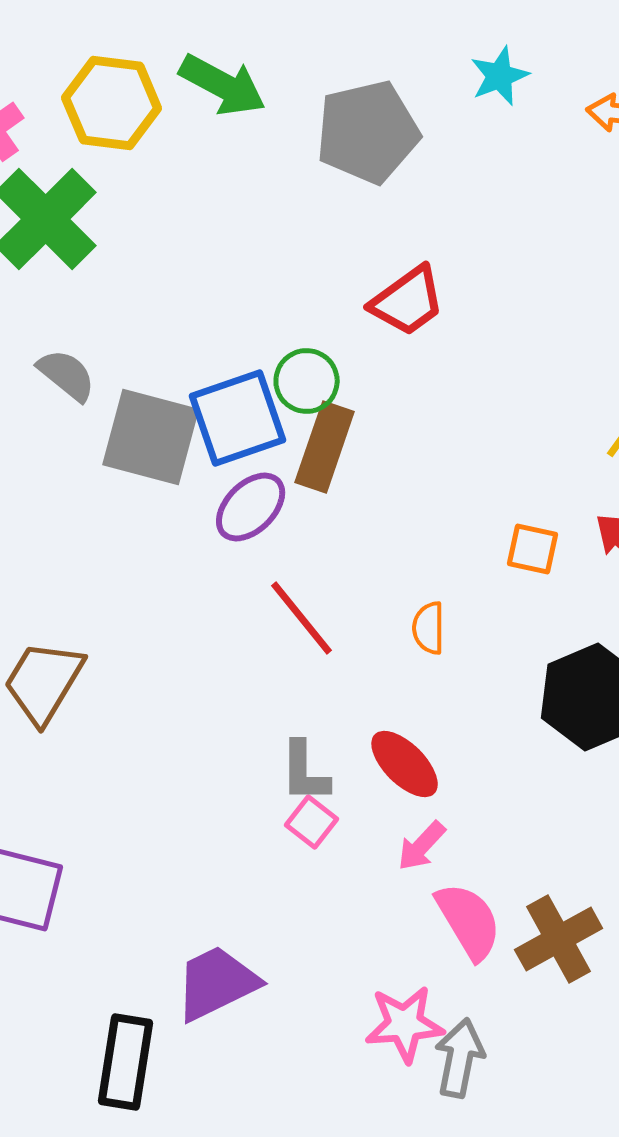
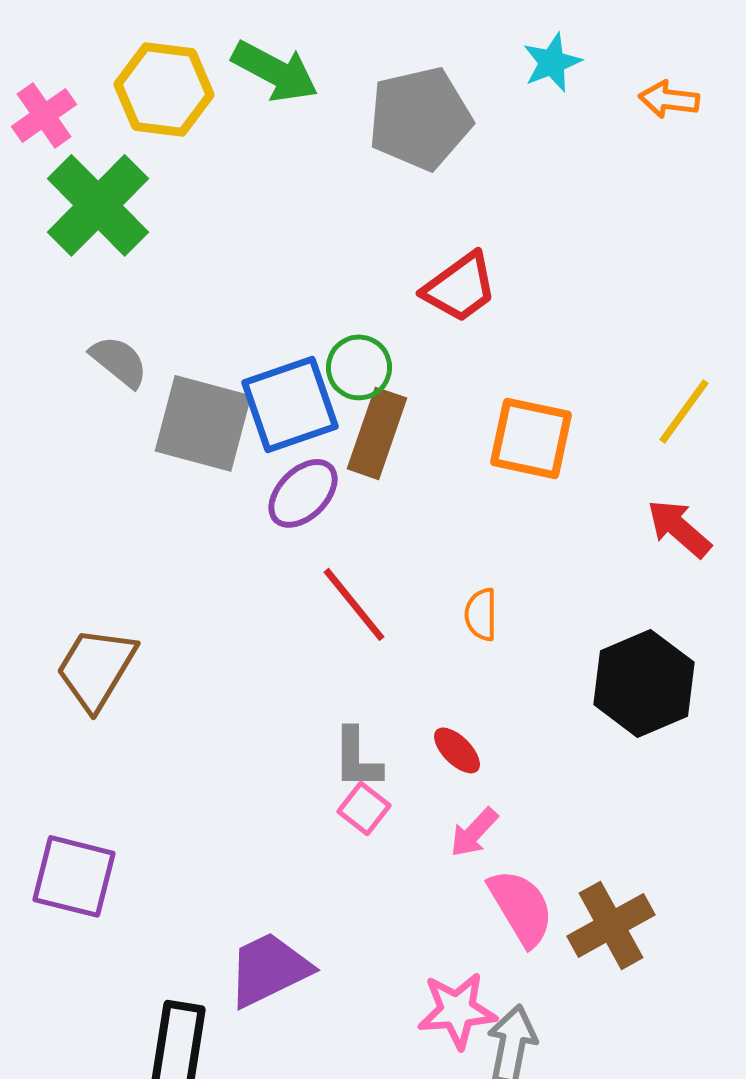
orange square: (533, 549) -> (531, 438), moved, size x1.6
red ellipse: (405, 764) -> (457, 750), size x0.7

